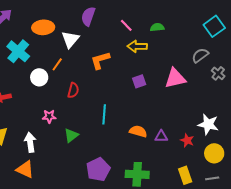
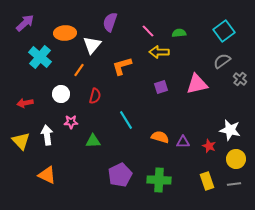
cyan square: (214, 26) -> (224, 31), moved
white circle: (39, 77) -> (61, 94), moved
cyan line: (104, 114) -> (126, 120), turned -36
green triangle: (71, 135) -> (93, 141), turned 35
white arrow: (30, 142) -> (47, 135), moved

